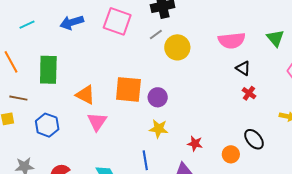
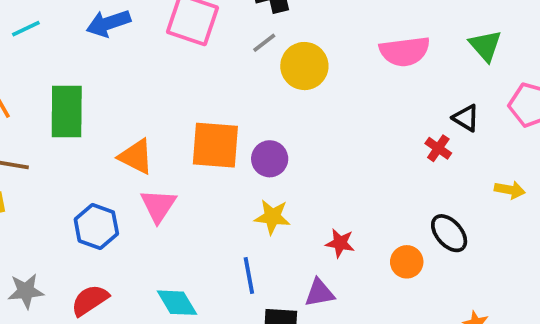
black triangle: (243, 68) -> (466, 118), moved
blue hexagon: (47, 125) -> (96, 226), moved

